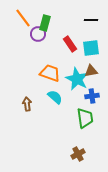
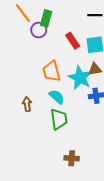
orange trapezoid: (50, 73) -> (51, 71), turned -125
green trapezoid: (85, 118) -> (59, 119), moved
brown cross: (78, 154) -> (72, 158), moved, turned 32

